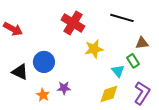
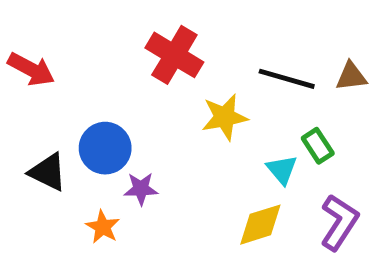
black line: (122, 18) -> (287, 79), moved
brown triangle: (142, 43) -> (351, 76), moved
purple star: (64, 88) -> (141, 189), moved

